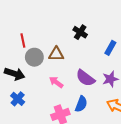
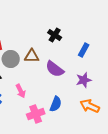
purple semicircle: (85, 78) -> (55, 69), moved
pink arrow: (56, 82) -> (21, 91), moved, turned -152

